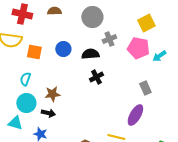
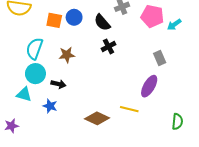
orange square: (34, 52) -> (54, 20), moved
black semicircle: (90, 54) -> (102, 22), turned -126
cyan semicircle: (25, 79) -> (34, 49), size x1.5
brown star: (52, 94) -> (67, 55), moved

